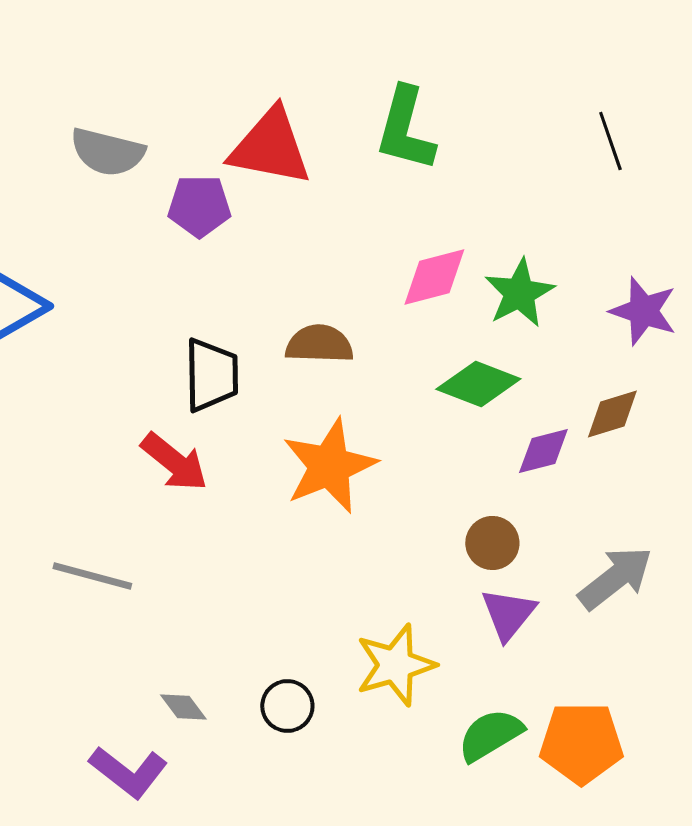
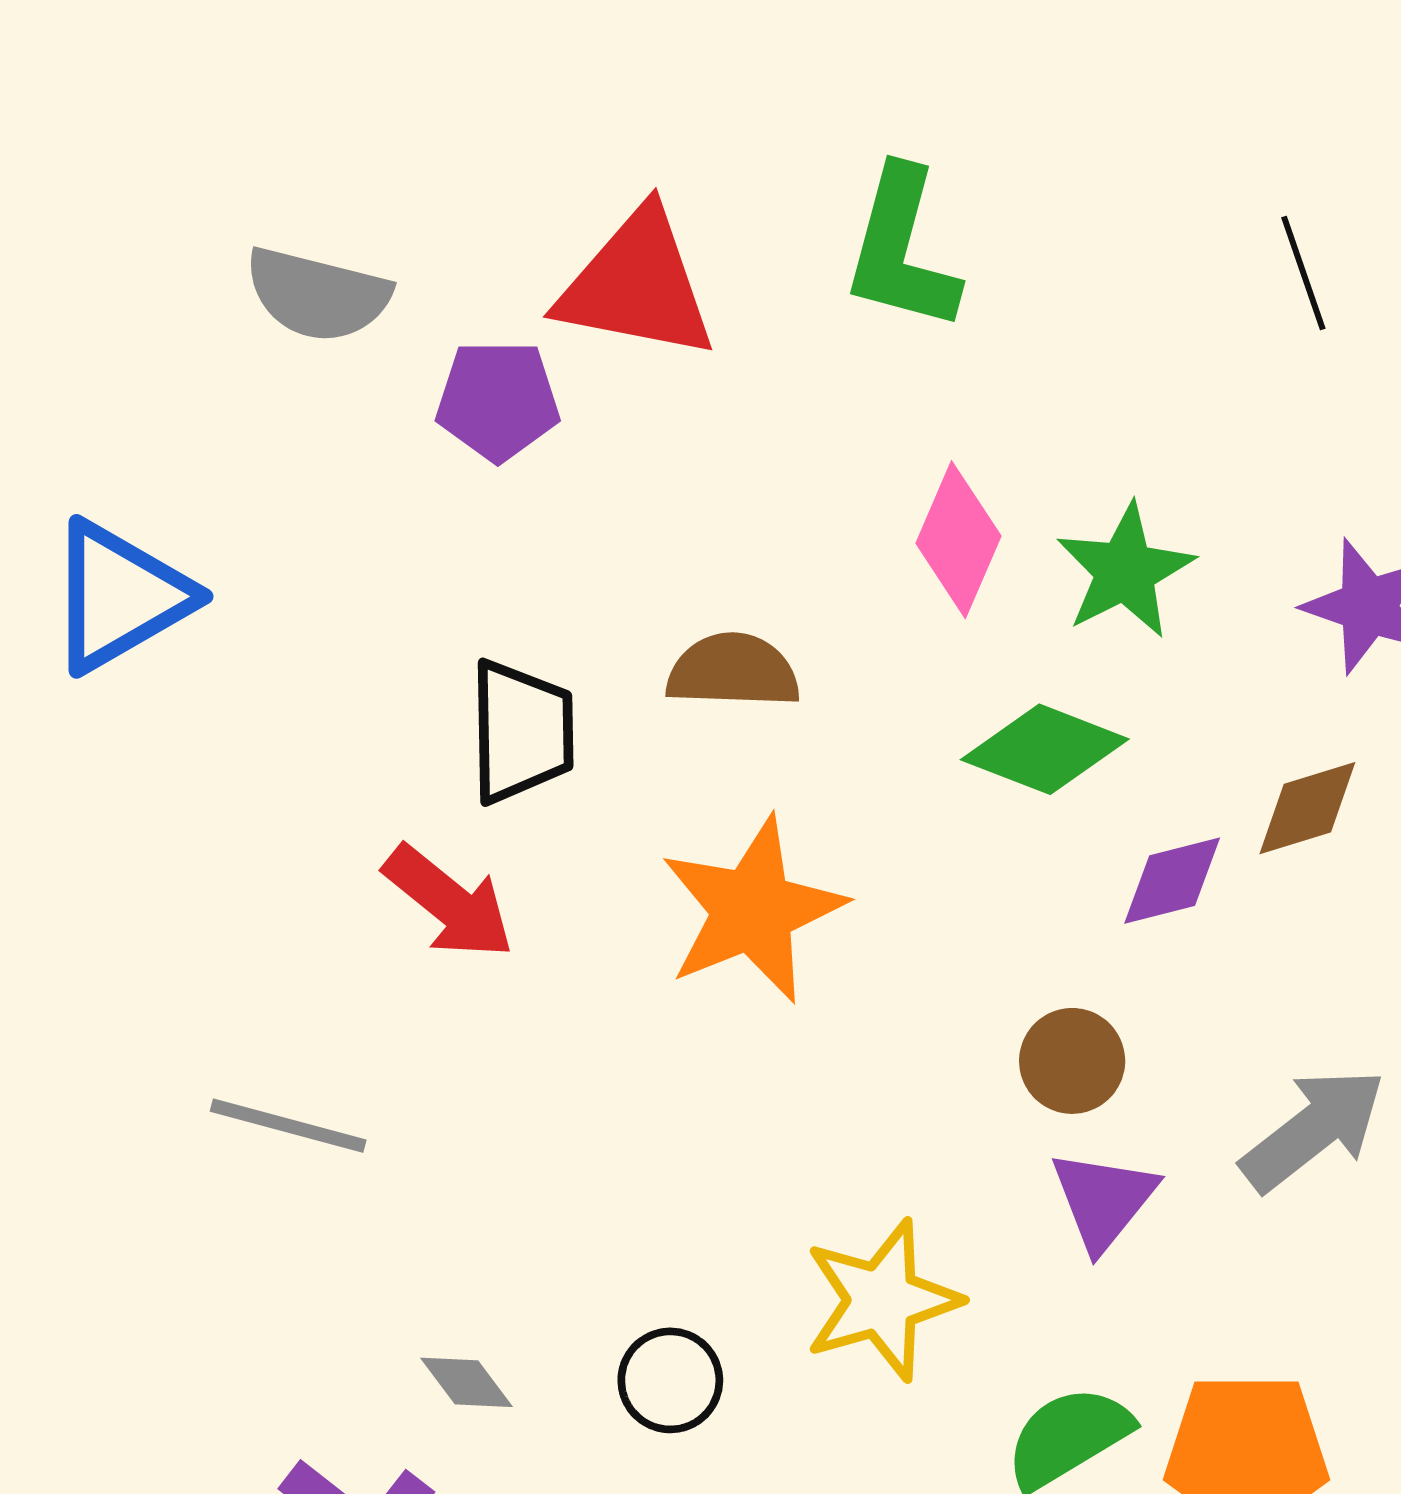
pink diamond: (434, 277) -> (958, 540), turned -52

